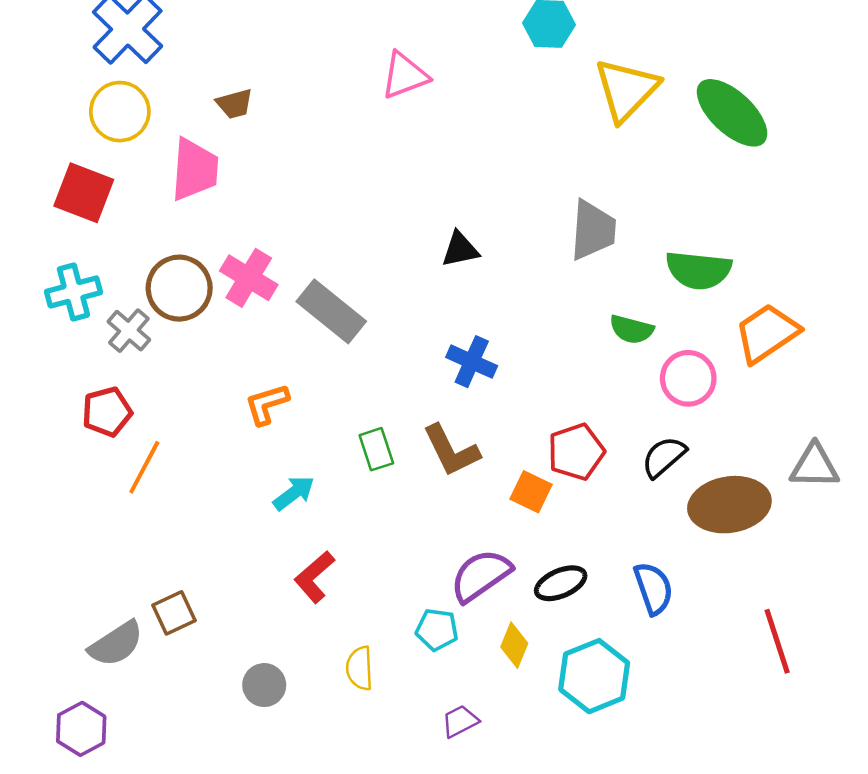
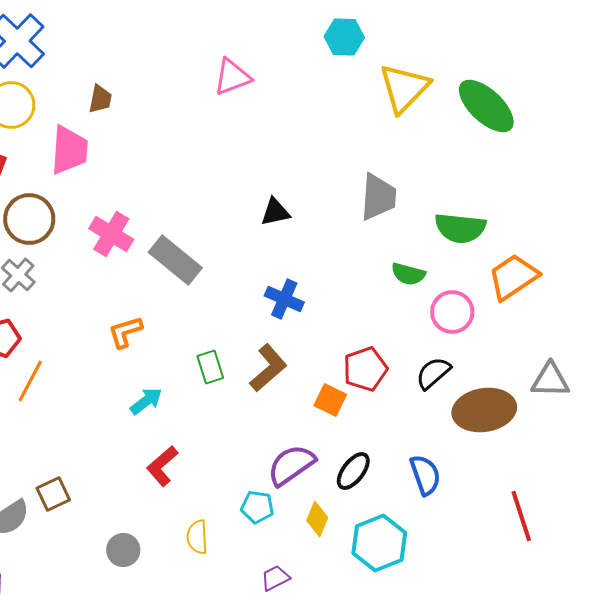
brown trapezoid: (235, 104) -> (100, 99), turned -64
brown circle: (179, 288) -> (29, 219), moved
brown L-shape: (451, 450) -> (268, 368), turned -105
black ellipse: (561, 583) -> (353, 471), turned -30

